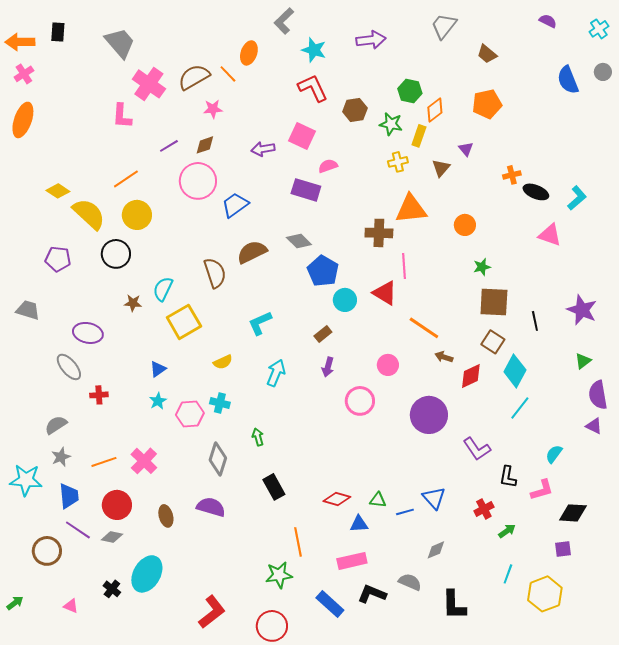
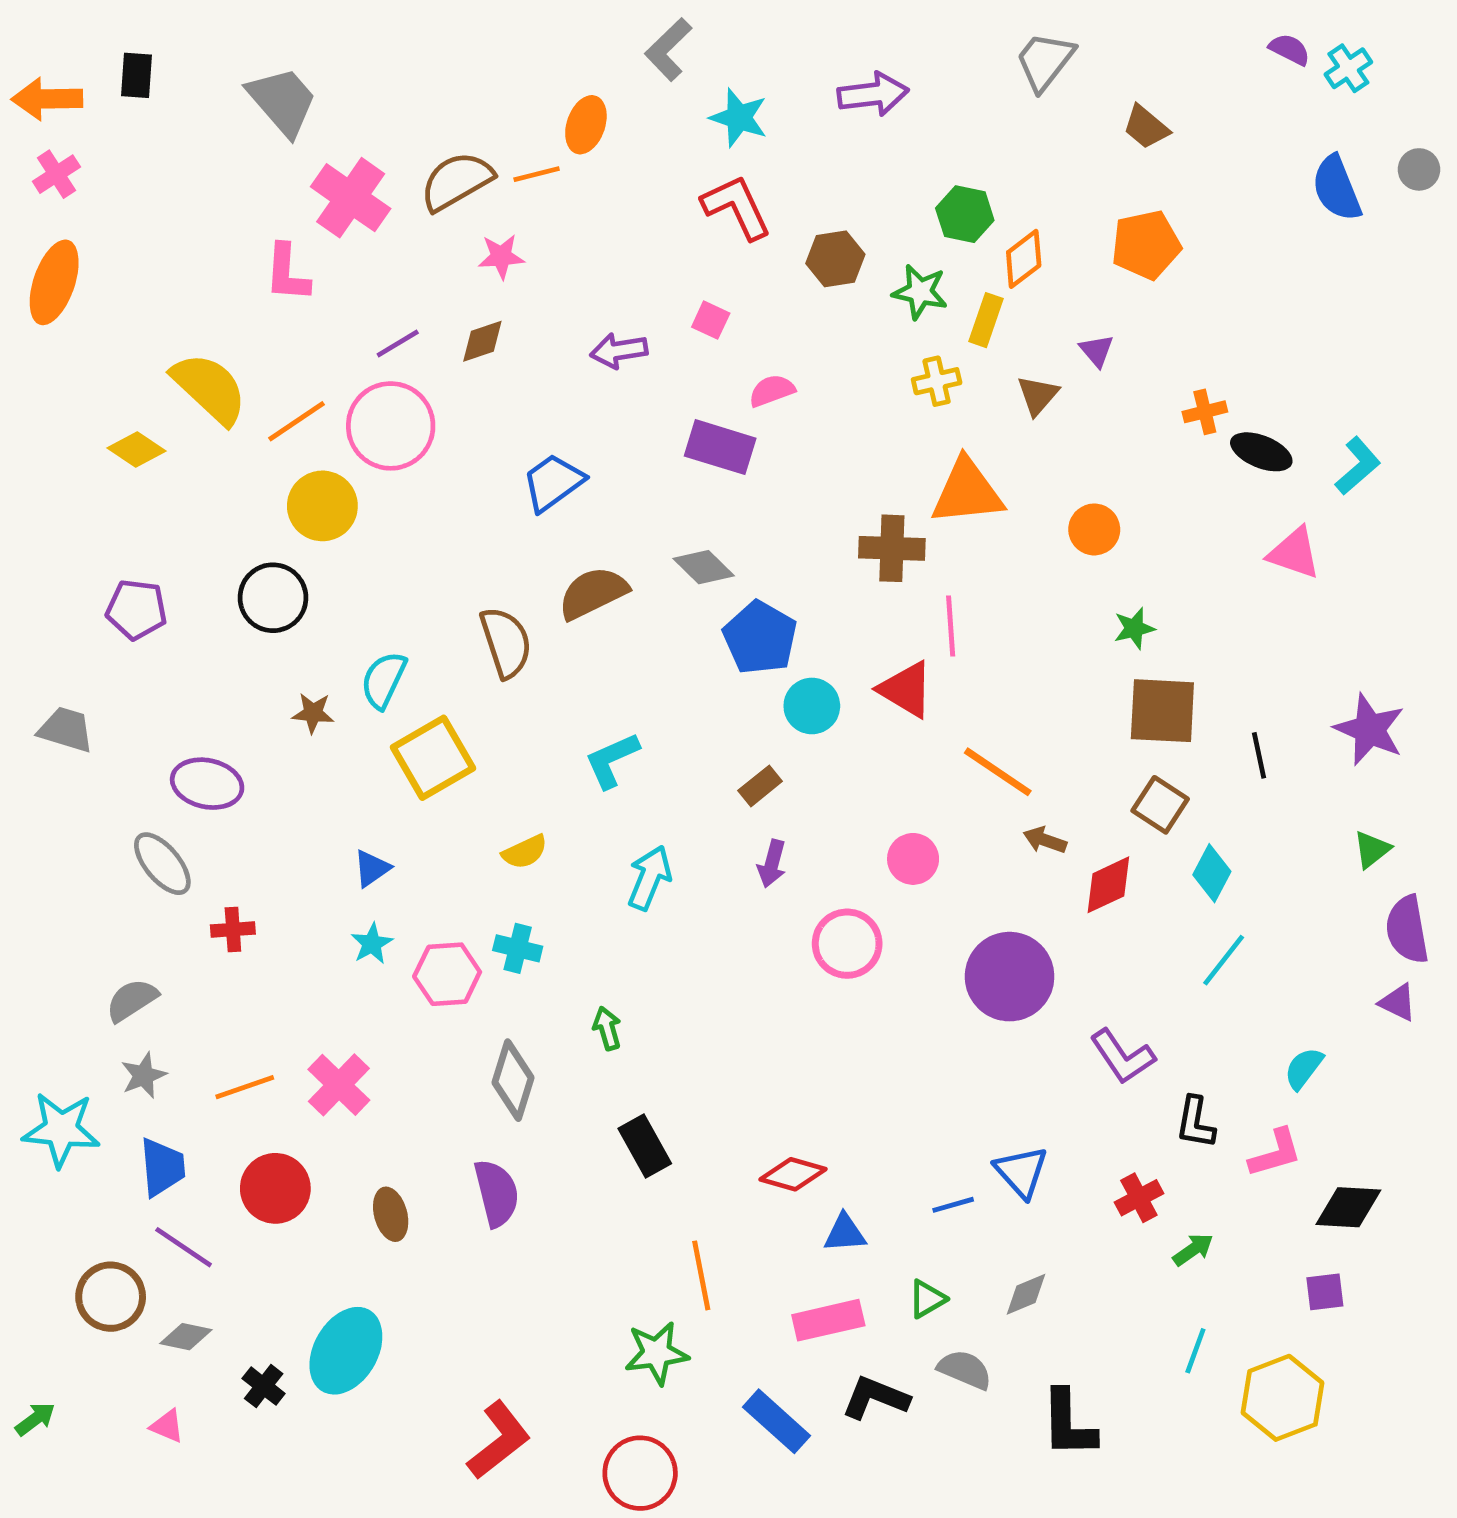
cyan cross: (599, 29) -> (1348, 68), moved
orange line: (228, 74) -> (537, 174), turned -60
pink square: (302, 136) -> (711, 320), size x0.6
pink circle: (198, 181) -> (391, 426), moved
yellow semicircle: (89, 214) -> (209, 388), moved
cyan diamond: (515, 371) -> (1212, 873), size x0.7
green triangle: (378, 500) -> (927, 1299), moved, turned -36
purple semicircle: (211, 507) -> (497, 1193), turned 60
gray diamond: (112, 537) -> (186, 1337), moved

